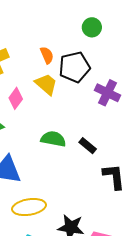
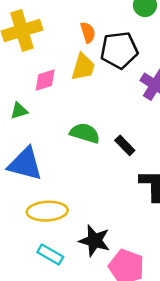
yellow trapezoid: (46, 84) -> (83, 67), turned 60
pink diamond: (16, 98) -> (45, 80), turned 30

